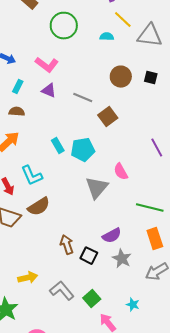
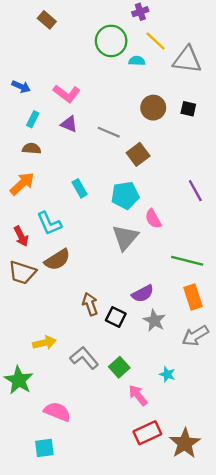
green circle: (64, 26) -> (111, 41), moved
cyan pentagon: (83, 150) -> (125, 195), moved

